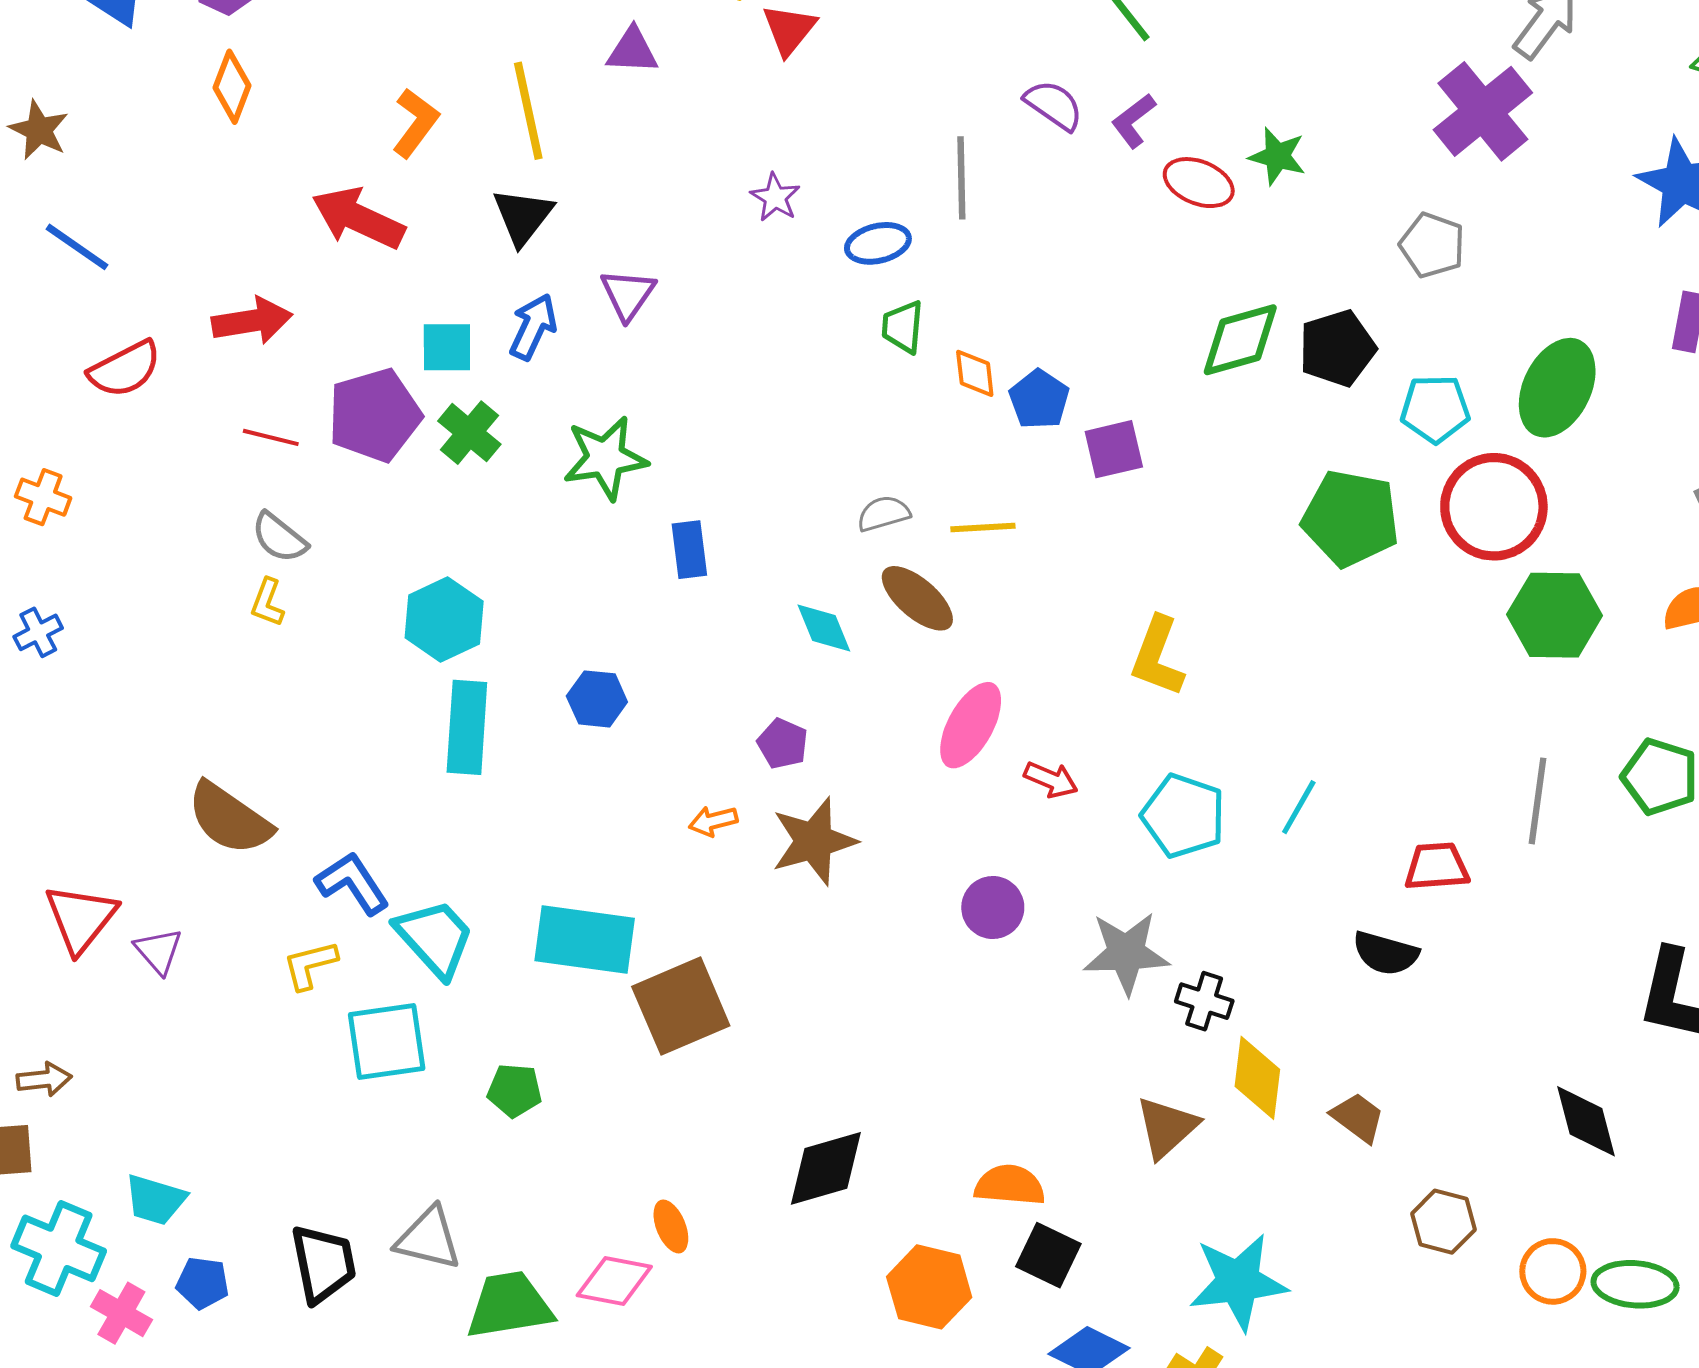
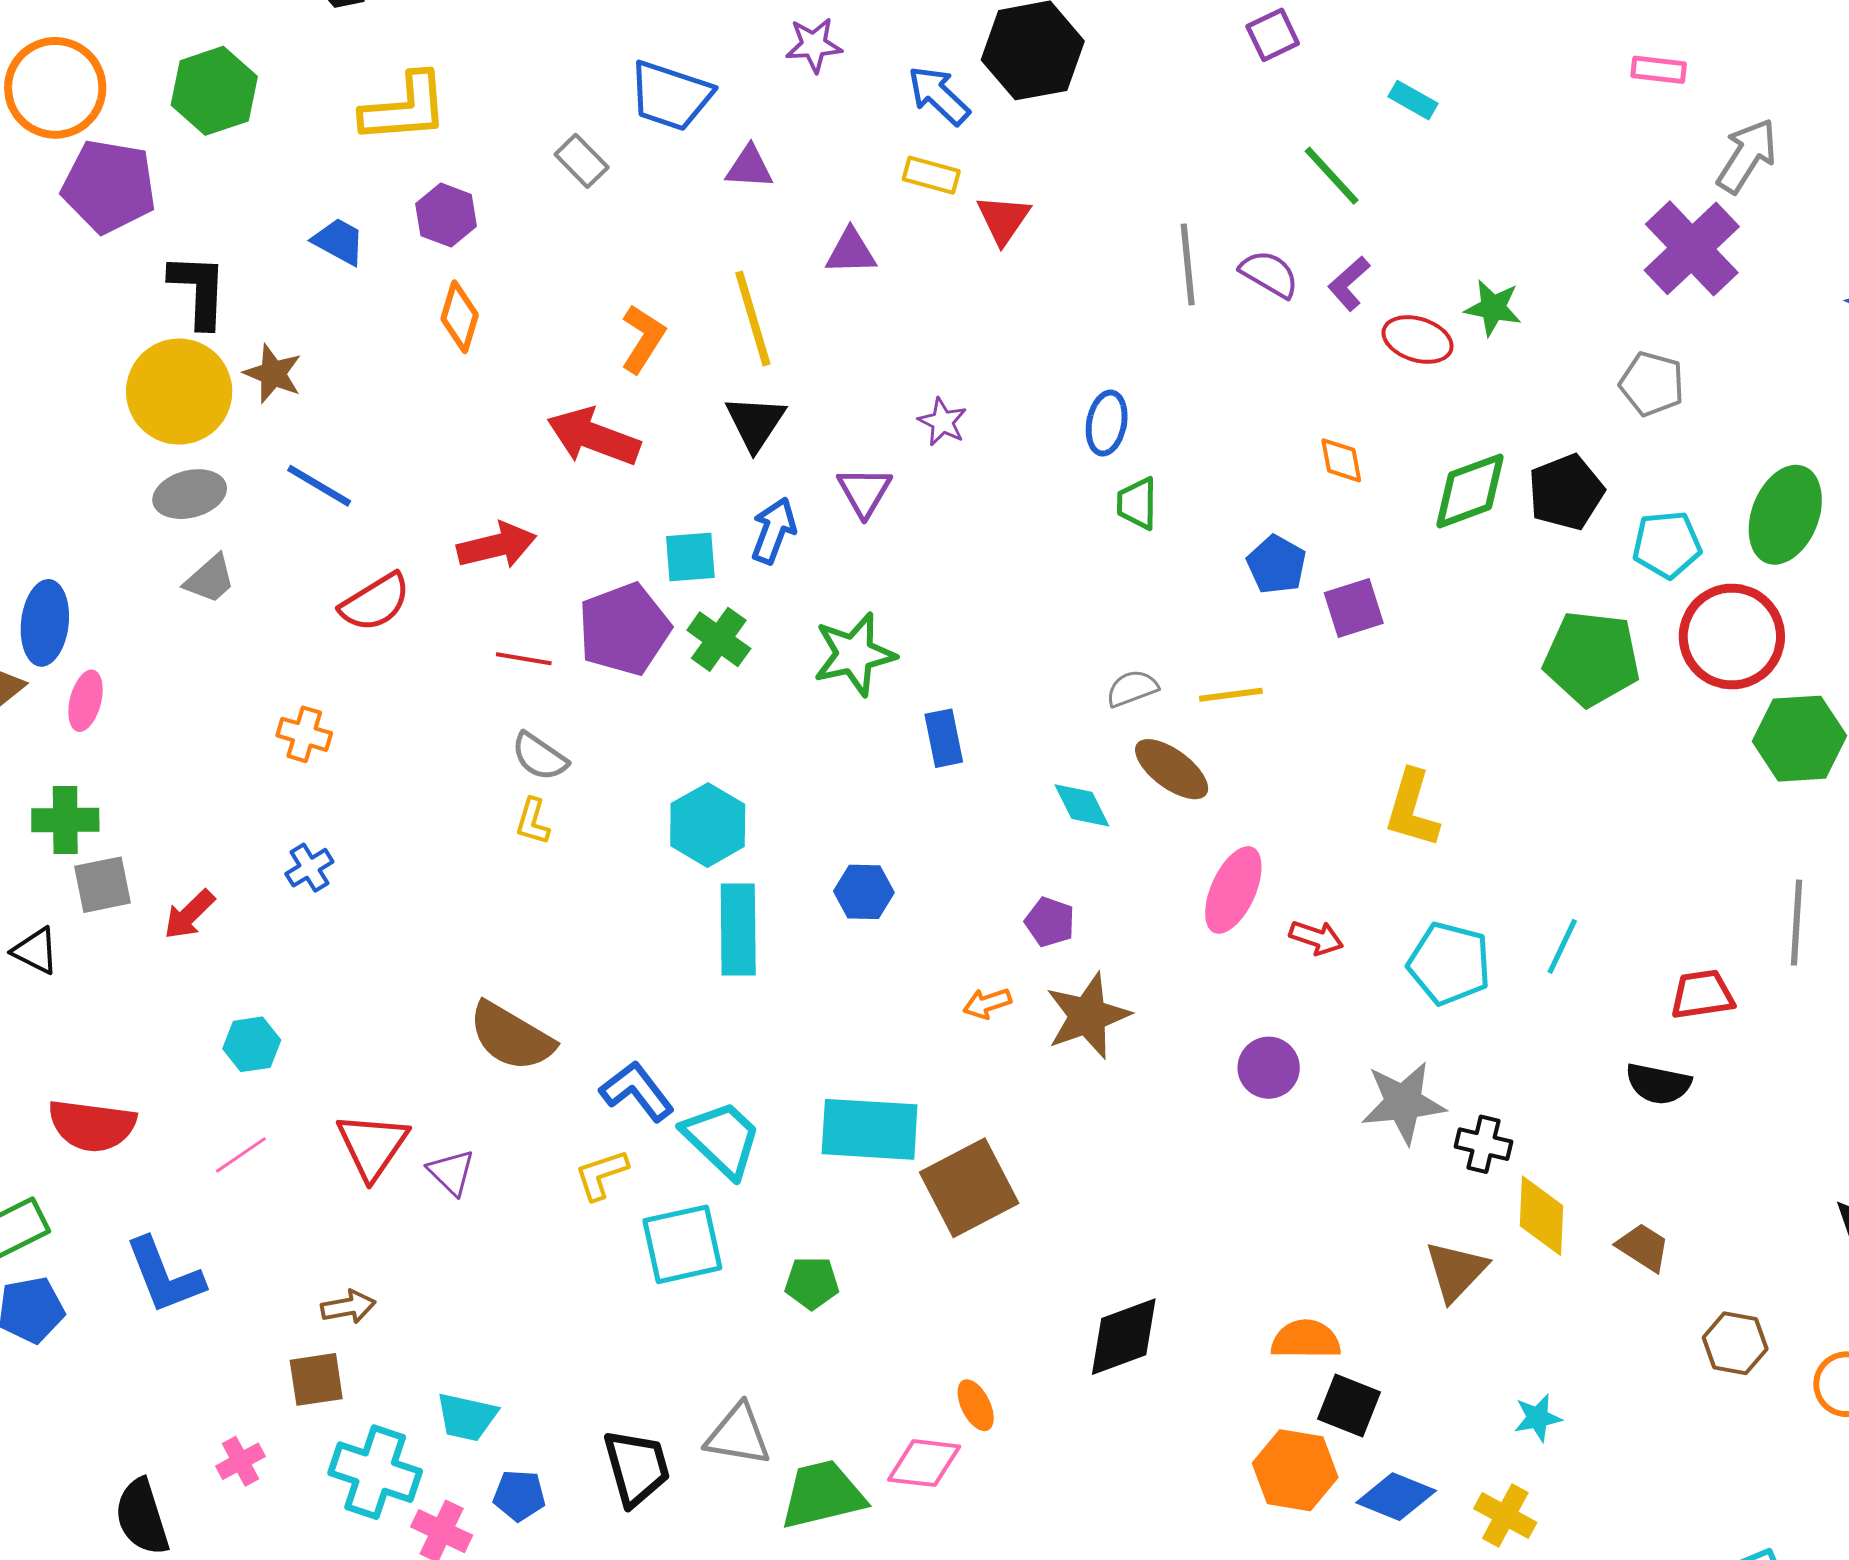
gray line: (961, 178) -> (1188, 264), moved
purple star: (775, 197) -> (942, 422), moved
blue ellipse: (878, 243) -> (1107, 423), turned -62
orange diamond: (975, 373) -> (1341, 460), moved
cyan star: (1238, 1282) -> (1538, 1418), size x0.5
orange hexagon: (929, 1287) -> (1295, 1470), moved

